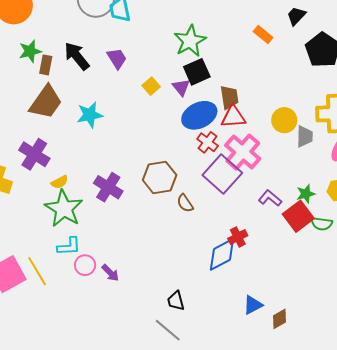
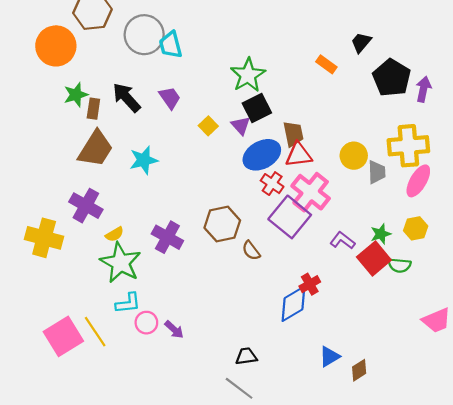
black trapezoid: (176, 301) -> (246, 356), turned 100

